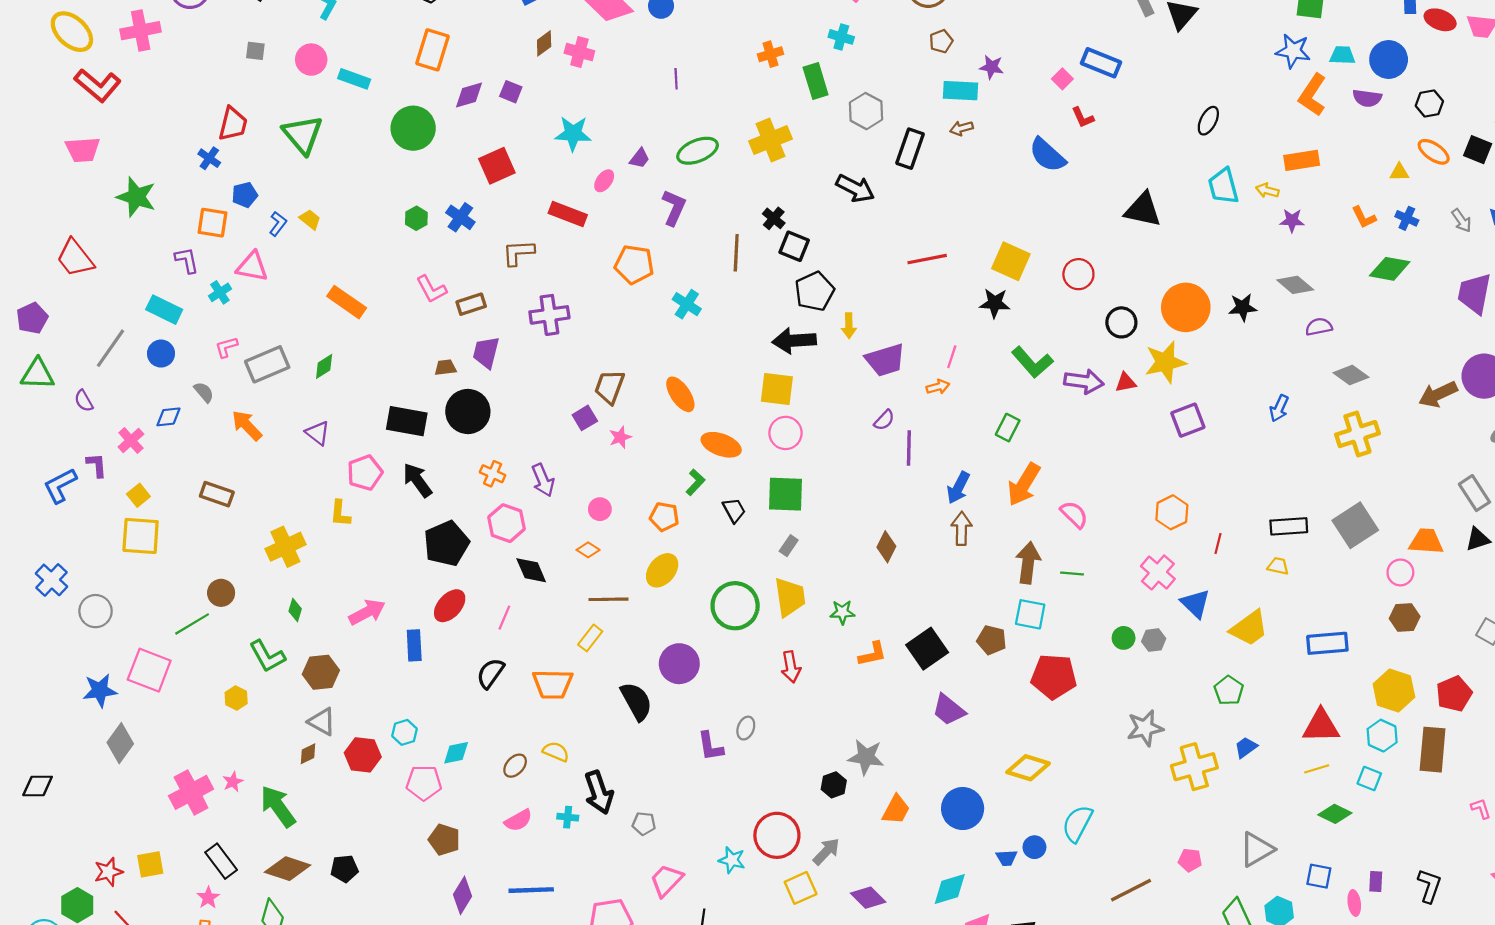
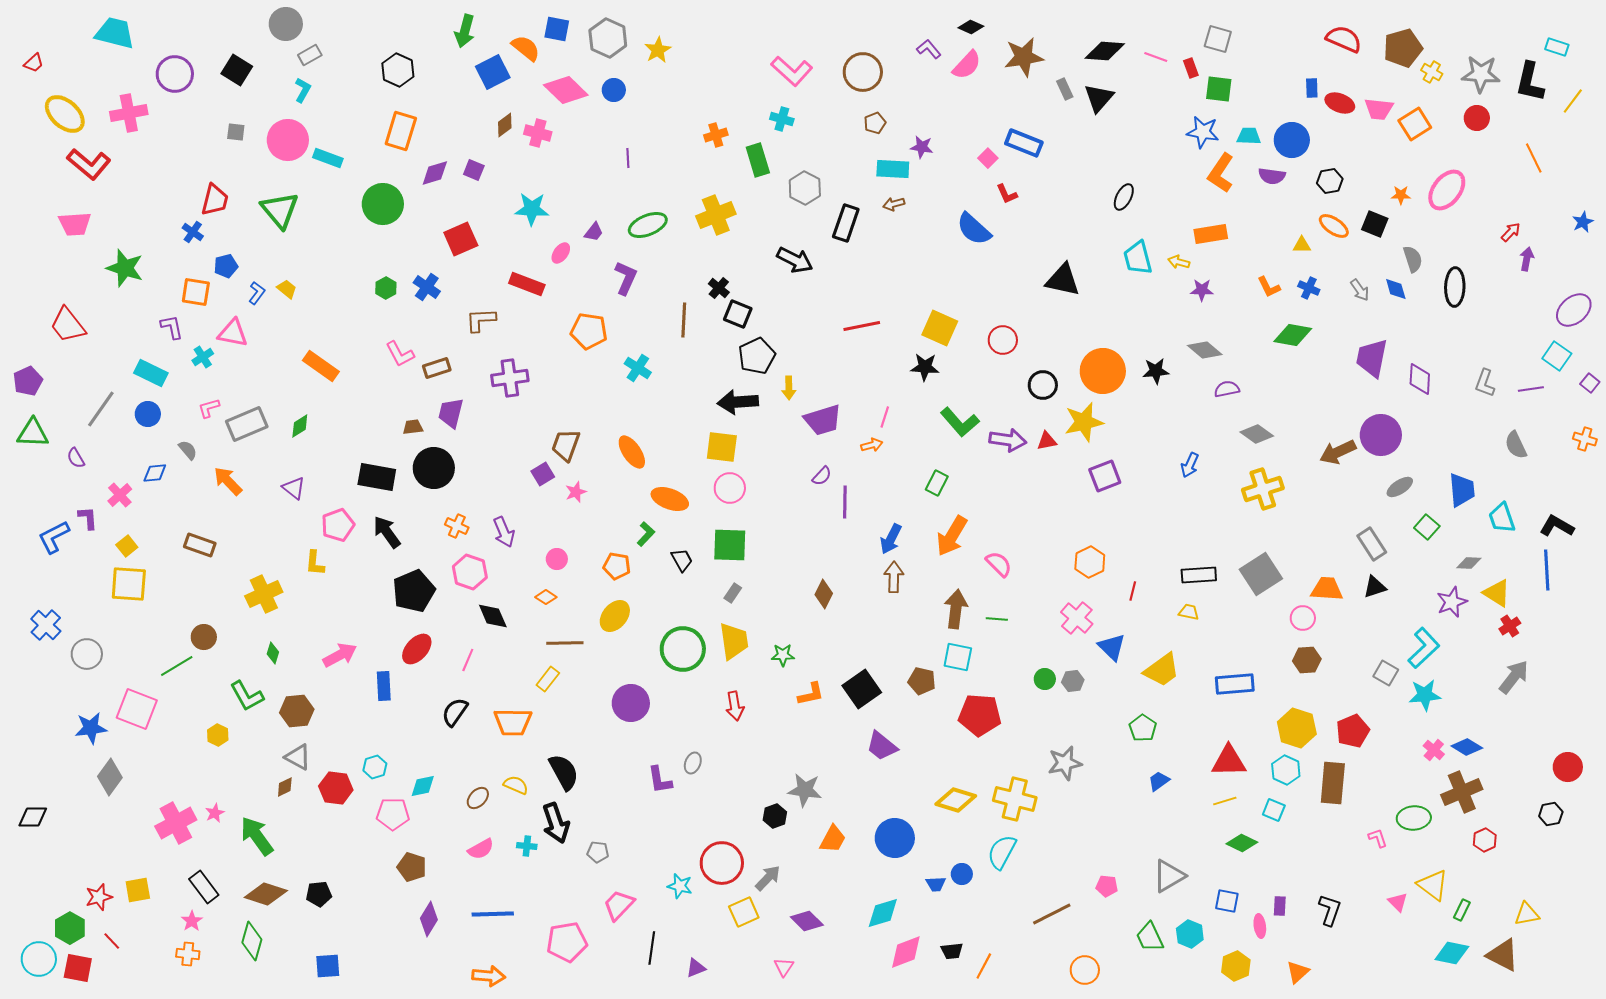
pink circle: (311, 60) -> (288, 140), size x1.4
black semicircle: (636, 701) -> (564, 772), moved
yellow cross: (1194, 767) -> (1015, 799), moved, turned 30

